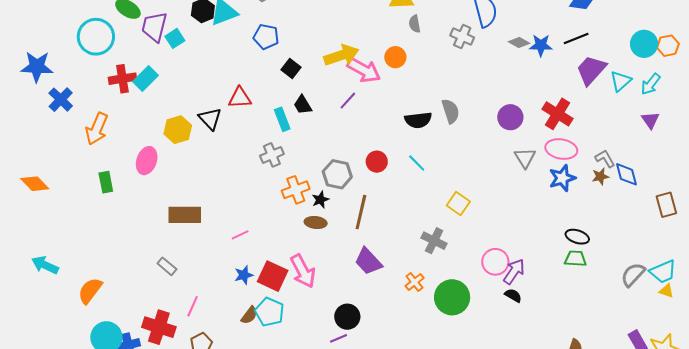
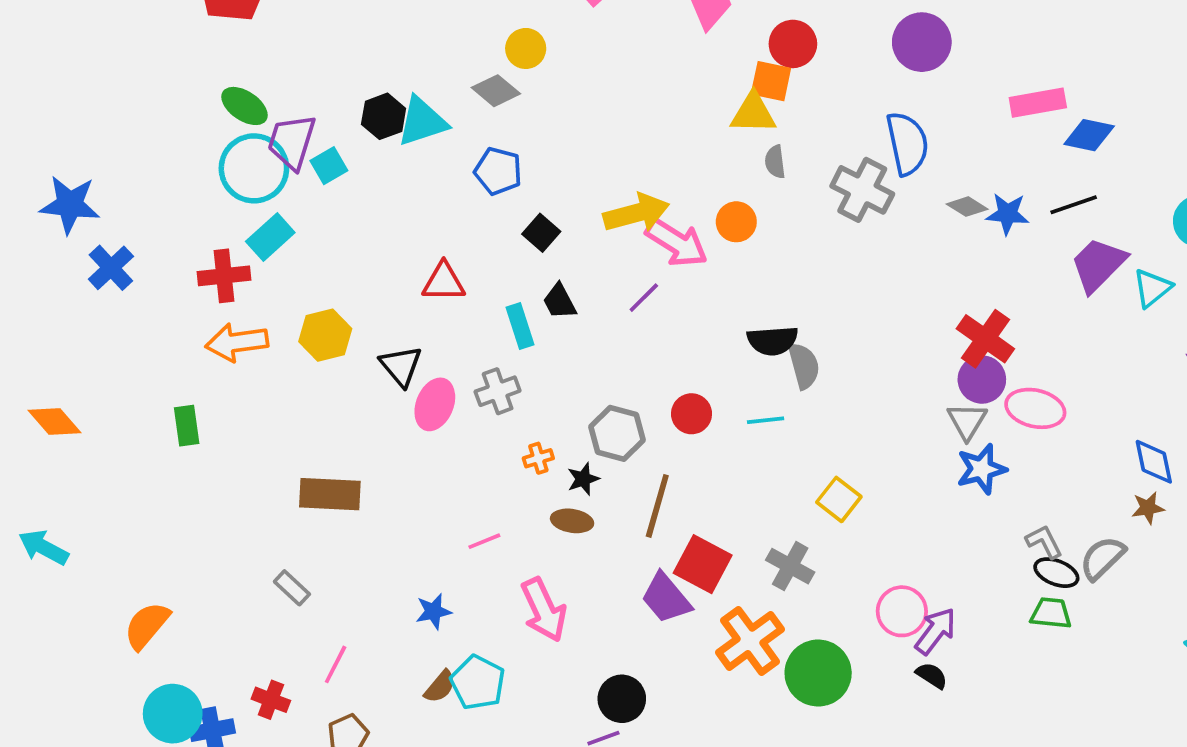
cyan circle: (96, 37) -> (254, 168), moved
gray cross: (462, 37) -> (862, 190), size x1.4
red cross: (122, 79) -> (224, 276), moved
gray semicircle: (451, 111) -> (804, 366), moved
red cross: (558, 114) -> (985, 339), moved
purple circle: (510, 117) -> (982, 379), moved
black triangle: (210, 119) -> (401, 366), moved
orange arrow: (97, 129) -> (237, 342), moved, turned 56
gray L-shape: (605, 159) -> (1044, 542), moved
pink ellipse: (147, 161) -> (435, 404), moved
cyan line: (417, 163) -> (766, 420), turned -54
brown star: (600, 176) -> (1148, 508), moved
blue star: (562, 178) -> (981, 469), moved
orange cross: (296, 190) -> (538, 458), size x0.6
pink line: (240, 235) -> (484, 541), moved
cyan arrow: (45, 265) -> (44, 547), moved
gray semicircle: (633, 275) -> (1102, 558), moved
red square: (273, 276) -> (703, 564), moved
orange cross: (415, 282) -> (750, 641), size x1.8
red cross: (159, 327) -> (271, 700), size x0.6

